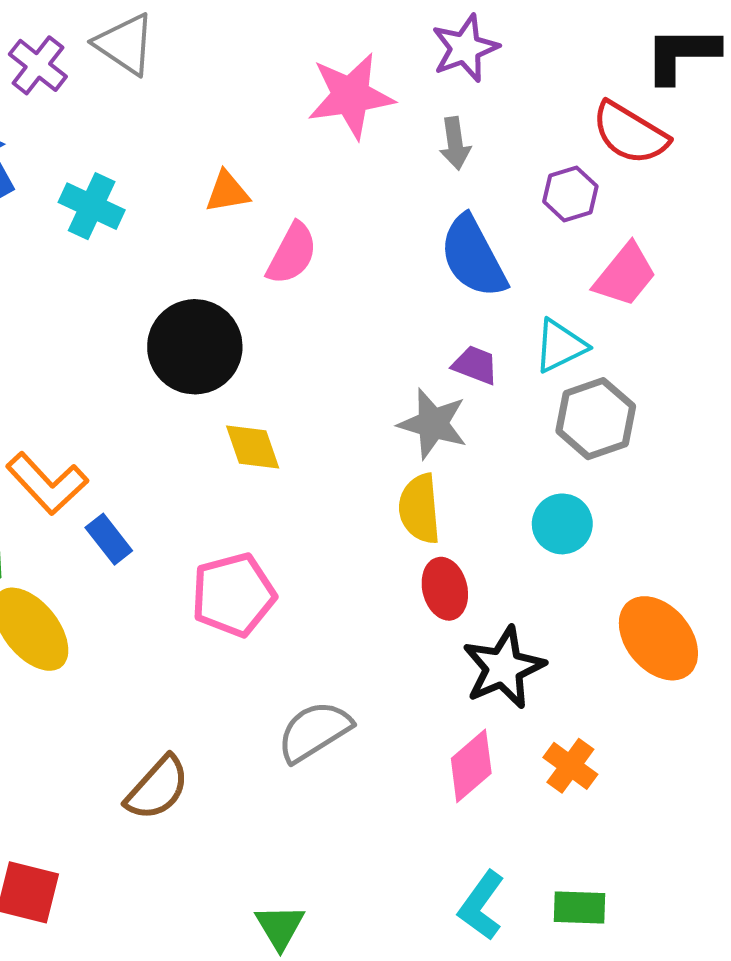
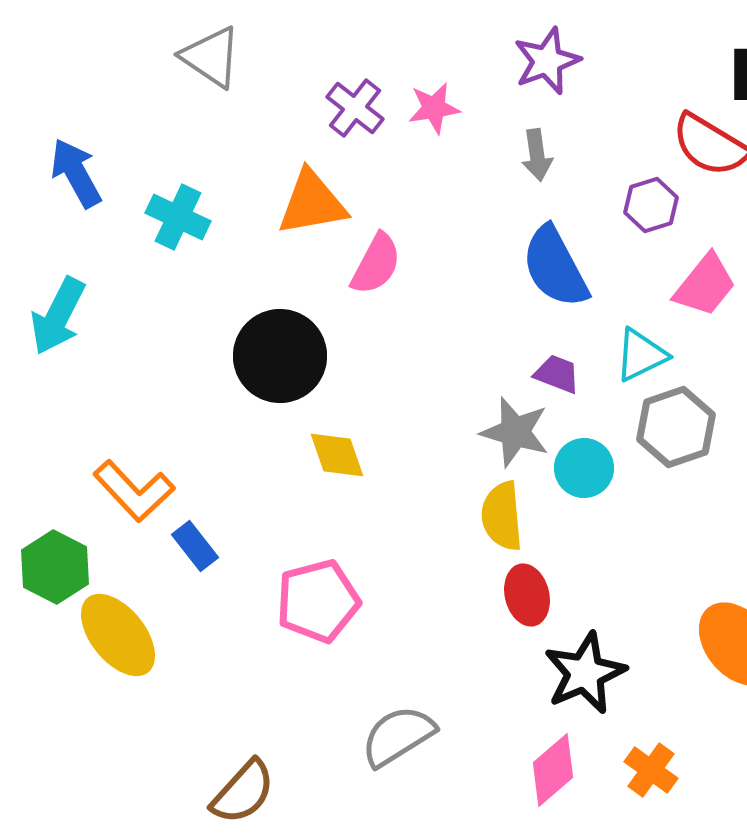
purple cross: (38, 65) -> (355, 108), moved
pink star: (351, 96) -> (434, 108), size x0.6
orange triangle: (227, 192) -> (312, 203), size x1.6
cyan circle: (562, 524) -> (584, 468), moved

